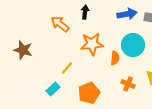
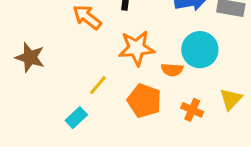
orange semicircle: (115, 58) -> (172, 70), turned 88
orange pentagon: (89, 93) -> (144, 101), moved, turned -30

